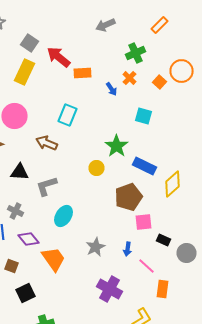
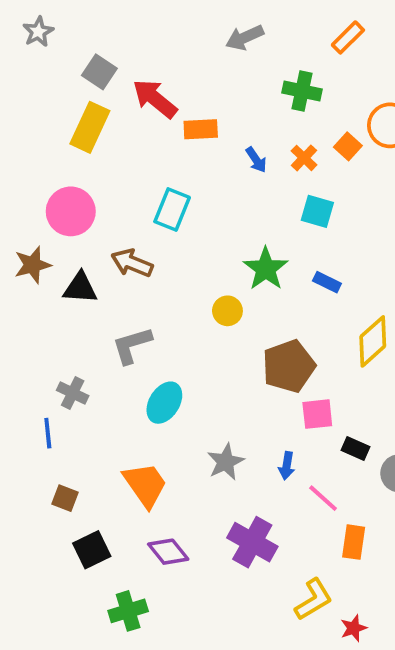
green cross: (136, 53) -> (302, 91), turned 36
orange cross: (130, 78) -> (304, 158), moved
blue rectangle: (144, 166) -> (327, 282), moved, size x0.6
black triangle: (20, 172) -> (80, 288), moved
purple diamond: (28, 239) -> (168, 552), moved

